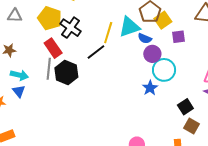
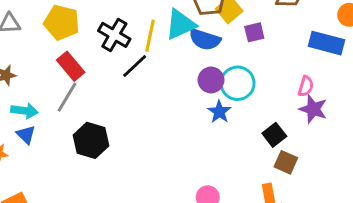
black cross: (71, 28) -> (114, 35), moved
blue semicircle: (145, 38) -> (205, 39), size x1.5
purple circle: (152, 54) -> (211, 80), moved
gray line: (49, 69) -> (67, 97), turned 30
black hexagon: (66, 73) -> (91, 140), moved

